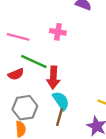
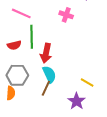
pink cross: (58, 32) -> (66, 15), moved
green line: (34, 61) -> (32, 37), turned 55

